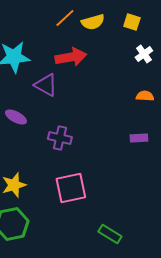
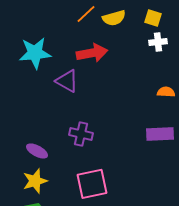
white cross: (144, 54) -> (158, 42), moved, turned 30
purple ellipse: (16, 117) -> (37, 151), moved
purple rectangle: (139, 138) -> (160, 134), size x1.5

